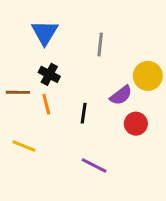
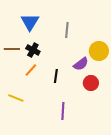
brown line: (18, 92) -> (12, 49), moved
orange line: (46, 104) -> (31, 70), turned 56
purple line: (94, 165) -> (63, 111), turned 66

